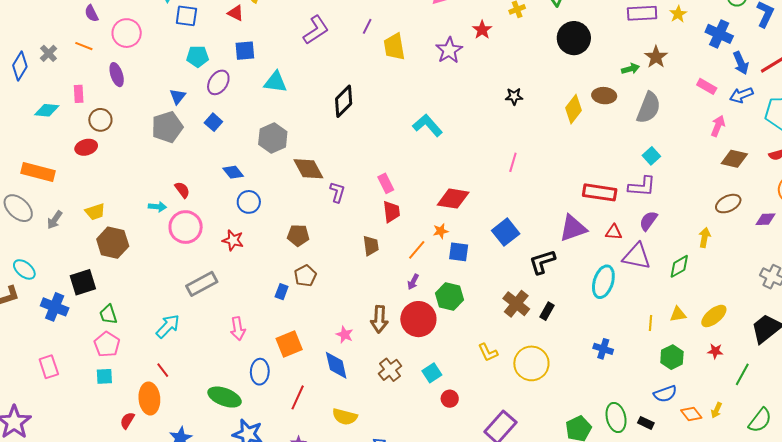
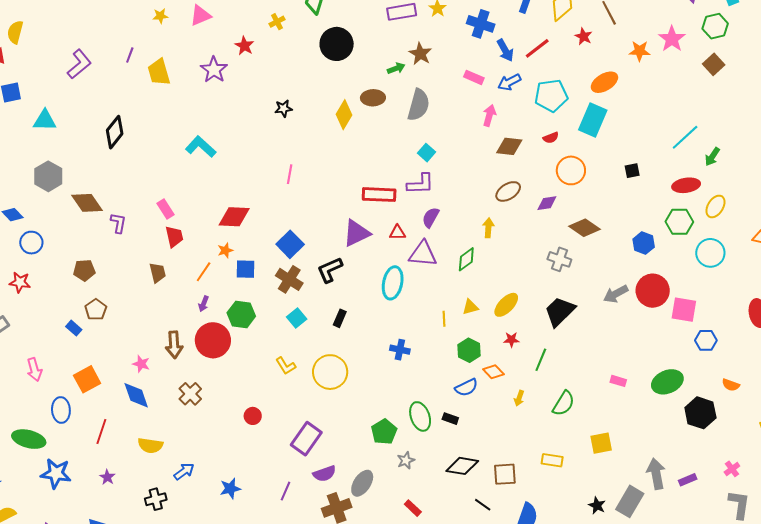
blue rectangle: (282, 292) -> (74, 328), turned -63
brown cross: (516, 304) -> (289, 279), moved
cyan square: (432, 373) -> (297, 318), moved
orange diamond: (691, 414) -> (493, 372), moved

